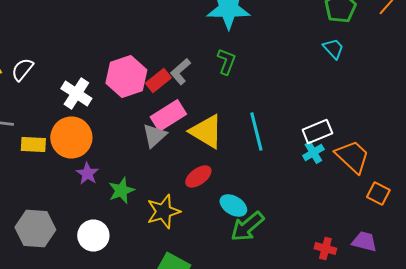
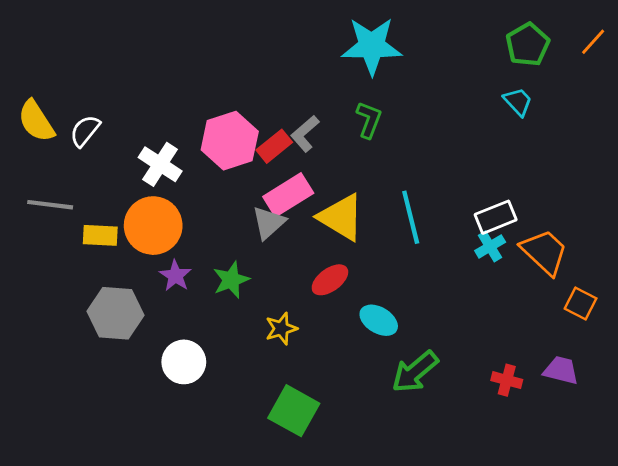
green star: (121, 190) -> (231, 280), moved
yellow star: (163, 212) -> (281, 329), size x0.7
green arrow: (247, 226) -> (415, 372), moved
gray hexagon: (35, 228) -> (116, 313), moved

